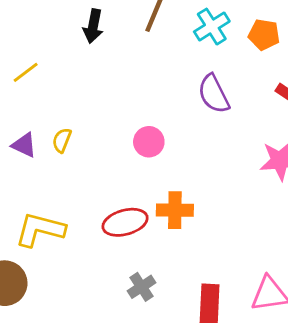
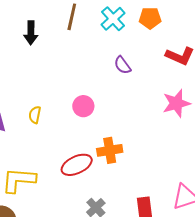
purple semicircle: (214, 94) -> (122, 65), size x0.7
yellow semicircle: (62, 140) -> (35, 115), moved

